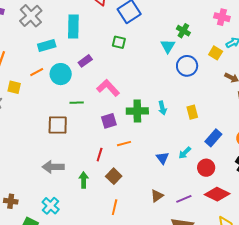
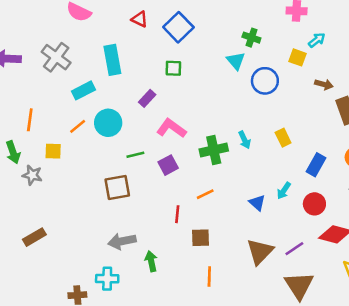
purple rectangle: (85, 61) -> (147, 98), moved
purple square: (109, 121) -> (168, 165), moved
brown square: (114, 176) -> (201, 238), turned -35
green arrow: (84, 180) -> (151, 261), moved
brown triangle: (157, 196) -> (260, 252), size x1.6
cyan cross: (51, 206) -> (107, 279), moved, turned -30

